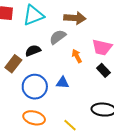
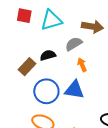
orange arrow: (77, 56) -> (82, 65), moved
blue triangle: (63, 83) -> (74, 90), size x1.5

